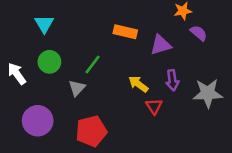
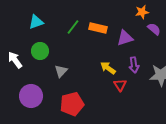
cyan triangle: (44, 24) -> (36, 22), turned 42
green line: (93, 64) -> (73, 27), moved

